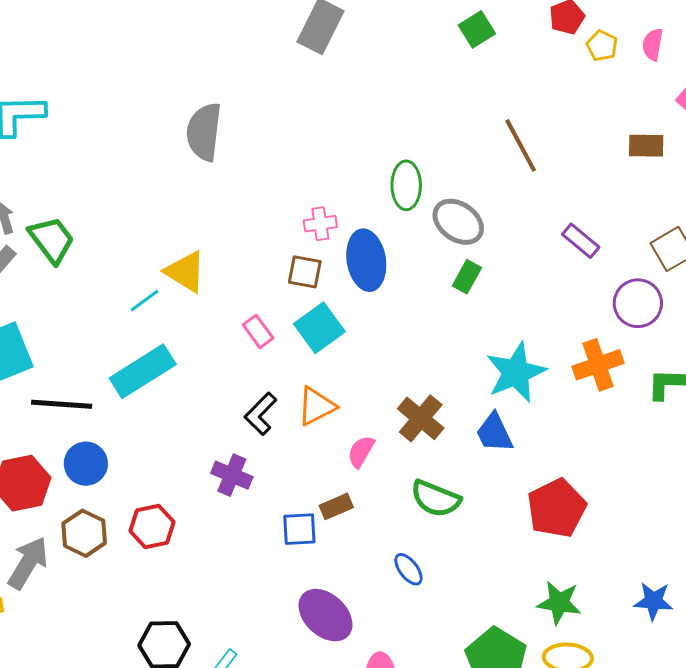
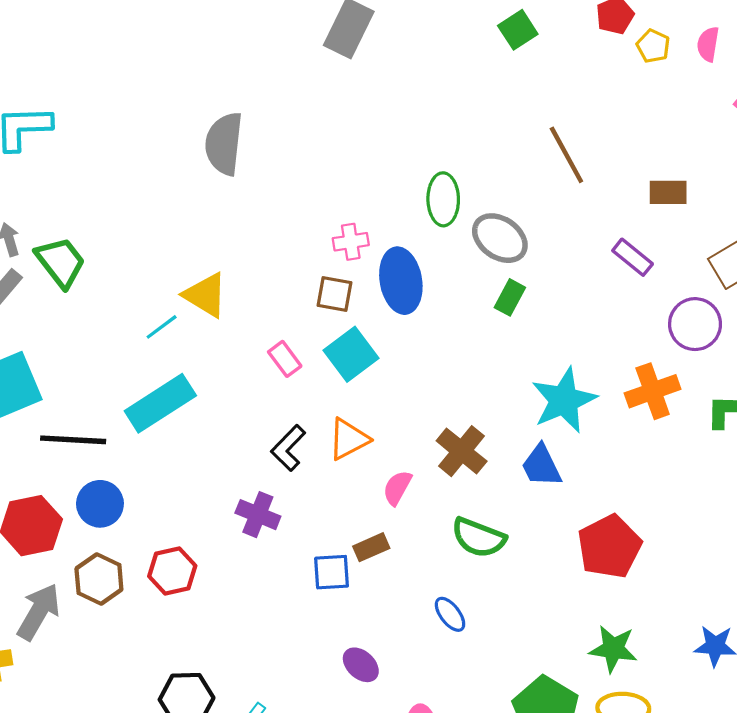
brown rectangle: (646, 146) -> (668, 192), moved
purple ellipse: (325, 615) -> (361, 665), size x0.6

